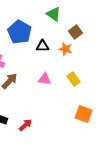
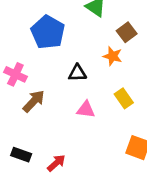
black triangle: (43, 46) -> (77, 73), moved
pink triangle: (45, 79) -> (86, 110), moved

